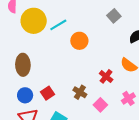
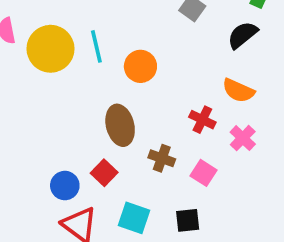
cyan line: (58, 25) -> (96, 46), turned -60
brown ellipse: (23, 65) -> (120, 125), moved
pink cross: (128, 98) -> (243, 138), moved

